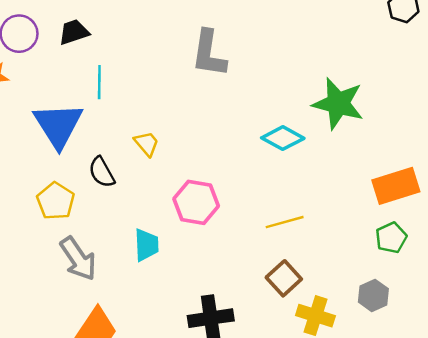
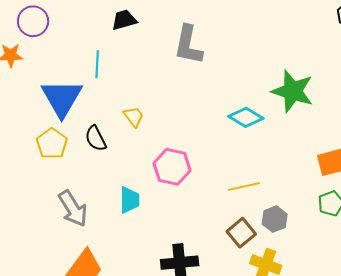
black trapezoid: (74, 32) -> (124, 20), moved
yellow pentagon: (56, 201) -> (52, 144), moved
gray hexagon: (373, 295) -> (275, 219), moved

